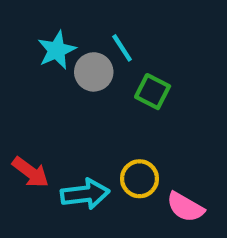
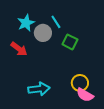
red arrow: (31, 172) -> (19, 49), moved
yellow circle: (140, 179) -> (80, 83), moved

